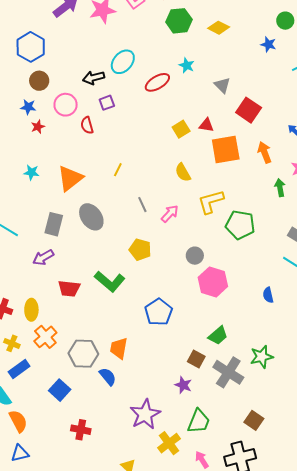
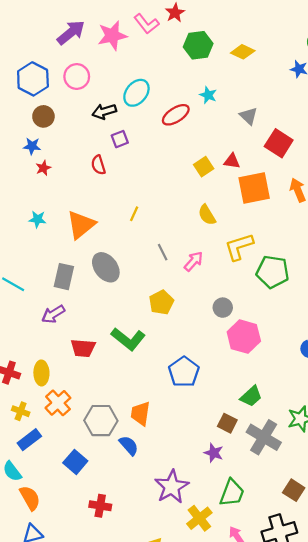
pink circle: (66, 105) -> (77, 77), moved
yellow pentagon: (140, 250) -> (161, 302), turned 30

